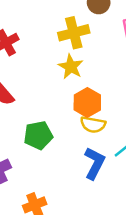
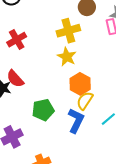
yellow semicircle: (93, 125) -> (85, 101), turned 114
blue L-shape: (94, 163) -> (76, 121), moved

